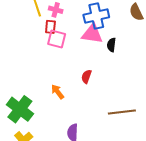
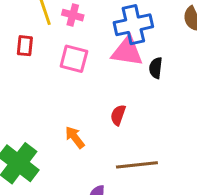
red rectangle: (50, 27) -> (25, 46), moved
brown line: (122, 112) -> (137, 165), moved

